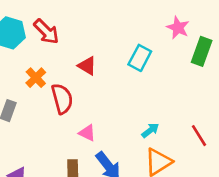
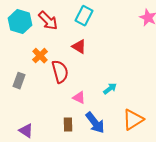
cyan rectangle: (140, 58) -> (84, 16), moved
cyan arrow: (150, 130) -> (110, 89), moved

